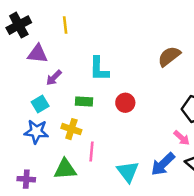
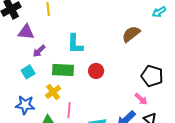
green rectangle: (84, 101) -> (63, 70), size x1.5
yellow cross: (71, 129) -> (53, 92), turned 35
blue star: (36, 132) -> (25, 105), moved

